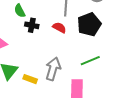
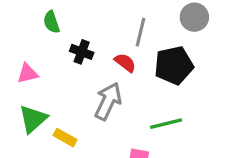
green semicircle: (20, 11) -> (51, 22), moved
gray arrow: (53, 69) -> (108, 101), moved

